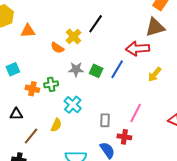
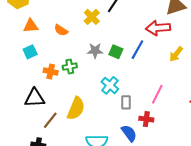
orange triangle: (28, 31) -> (31, 26), moved
orange semicircle: (57, 48) -> (61, 30), moved
cyan cross: (73, 105) -> (110, 85), moved
black triangle: (16, 114) -> (35, 98), size x1.5
yellow semicircle: (56, 125) -> (76, 108), size x1.6

